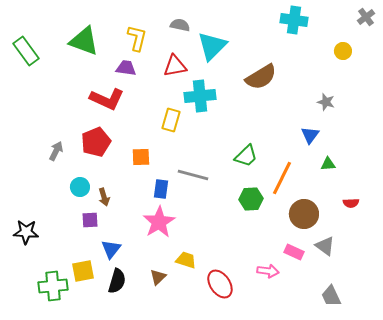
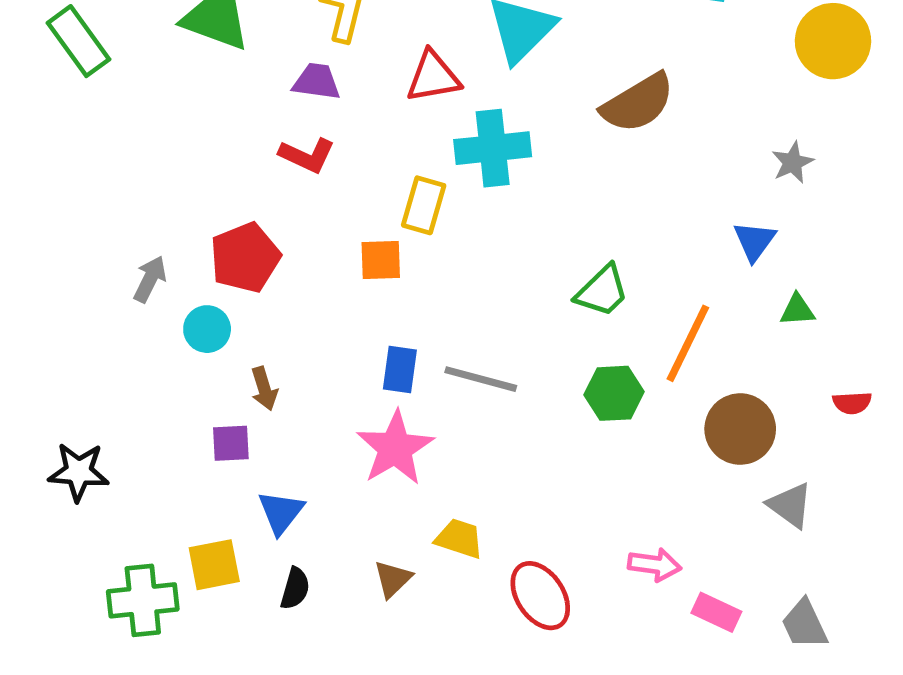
yellow circle: (343, 51) -> (833, 41), size x1.8
red L-shape: (107, 99) -> (307, 155), moved, size x0.7
gray star: (326, 102) -> (793, 162), turned 30
orange square: (141, 157) -> (381, 260), moved
gray line: (193, 175) -> (481, 379), moved
cyan circle: (80, 187) -> (207, 329), moved
pink rectangle: (294, 252) -> (716, 612), moved
black semicircle: (117, 281) -> (295, 588), size x0.7

